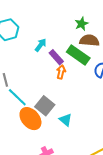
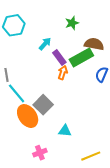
green star: (82, 24) -> (72, 23), moved
green rectangle: (78, 55) -> (81, 57), turned -70
cyan triangle: (66, 120) -> (65, 131), moved, turned -40

